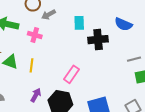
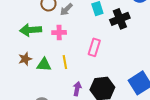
pink rectangle: (71, 74) -> (94, 47), moved

